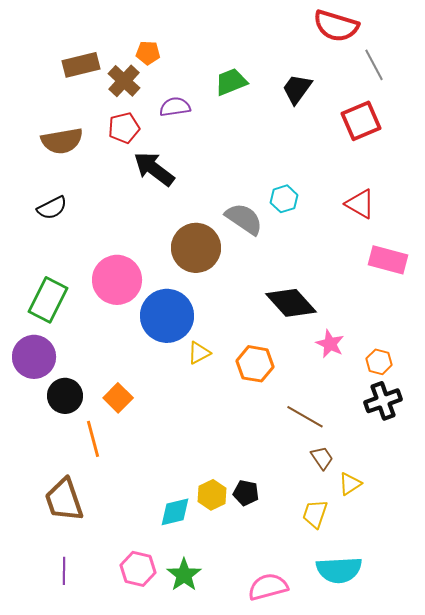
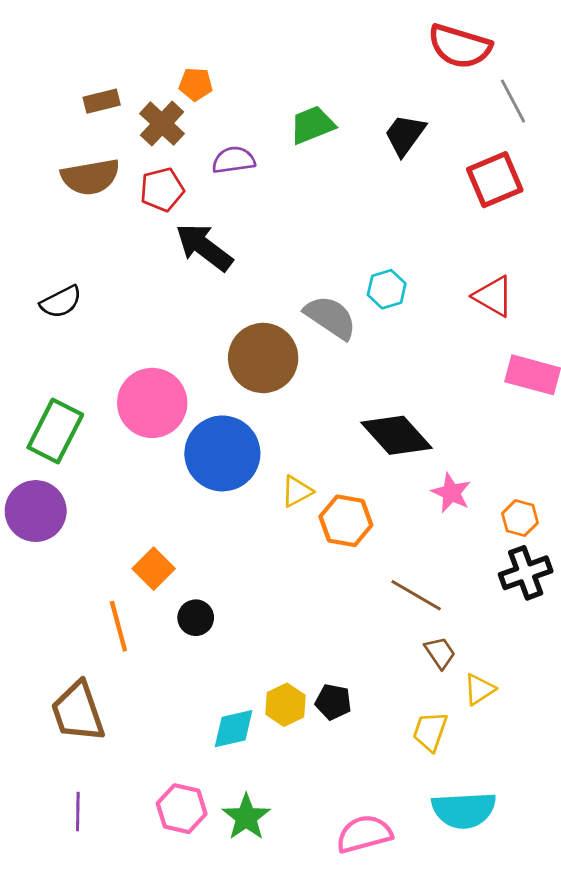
brown rectangle: (81, 65) -> (102, 101), size x0.7
brown semicircle: (62, 141) -> (90, 177), moved
yellow triangle: (199, 353) -> (297, 491), moved
black circle: (65, 396) -> (196, 618), moved, size x0.7

